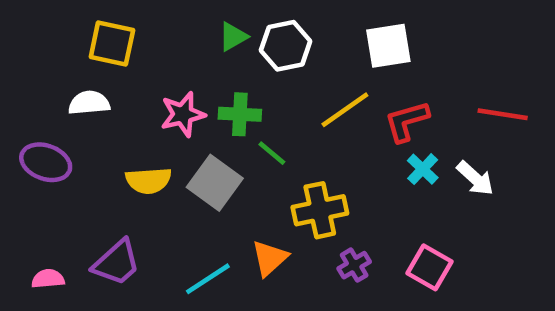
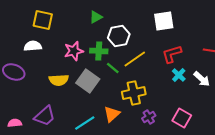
white hexagon: (286, 46) -> (119, 36), moved
yellow line: (345, 110) -> (135, 59), moved

